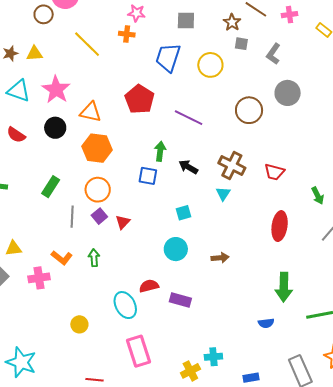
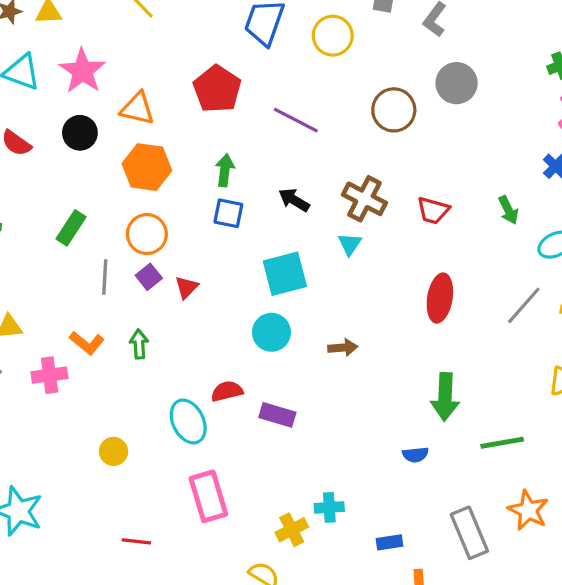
green arrow: (160, 151) -> (225, 170), moved
green arrow: (318, 196) -> (508, 210), moved
cyan square: (183, 213) -> (285, 274), size x1.8

